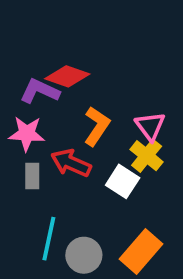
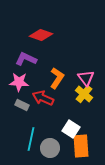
red diamond: (67, 76) -> (41, 35), moved
gray rectangle: (32, 176) -> (22, 105), turned -64
white square: (123, 181) -> (71, 129), moved
orange rectangle: (141, 252) -> (81, 146), turned -45

